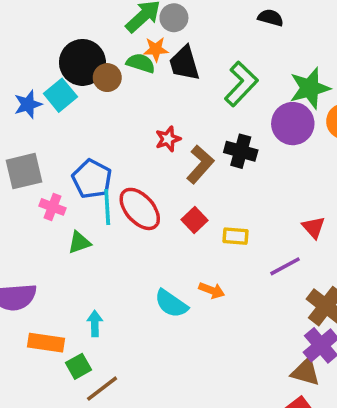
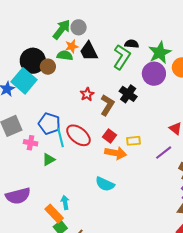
black semicircle: (271, 18) -> (132, 44), moved
cyan square: (60, 95) -> (24, 81), size x1.4
black cross: (241, 151) -> (128, 94), turned 30
orange arrow: (212, 290) -> (116, 153), moved, size x1.5
orange rectangle: (46, 343) -> (54, 214), moved, turned 48

